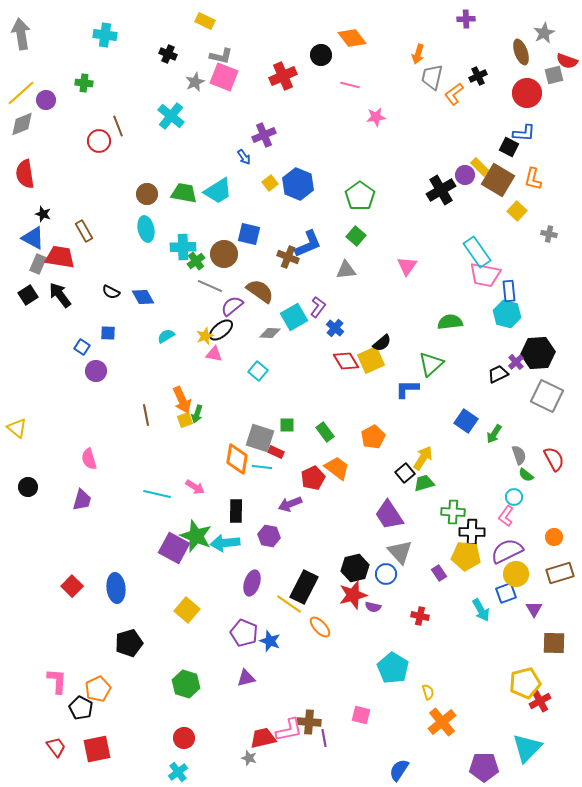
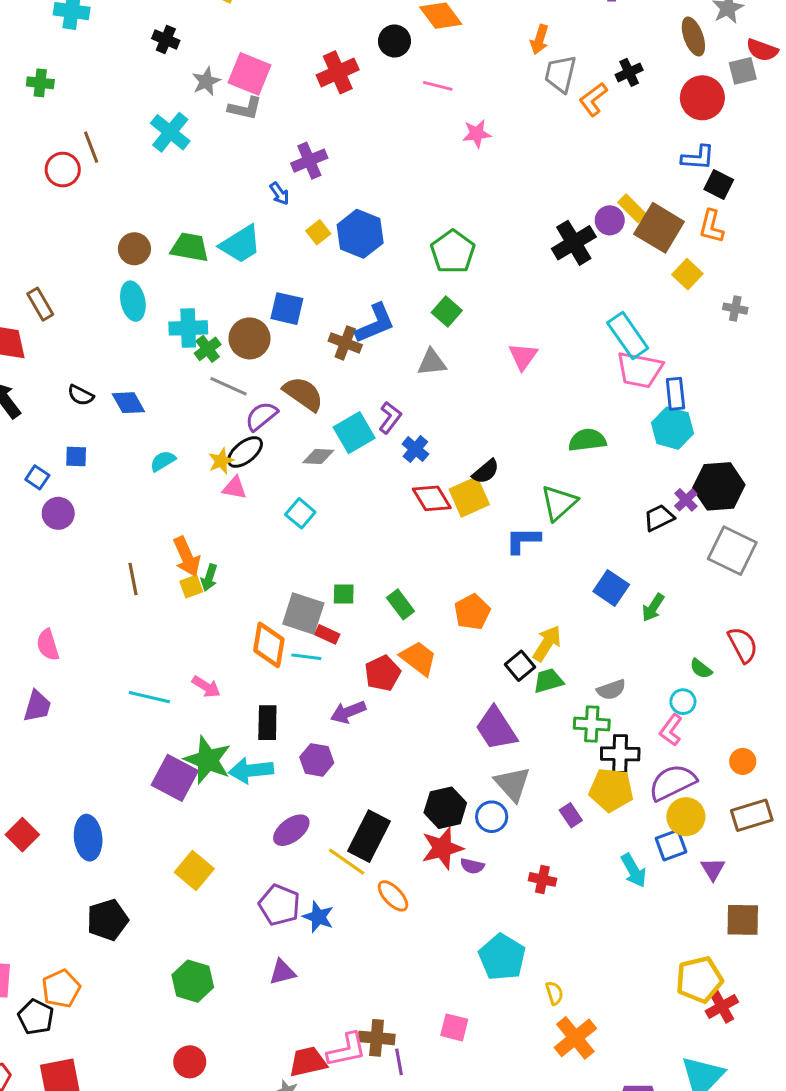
gray L-shape: (221, 56) -> (245, 108), moved
black square: (509, 147) -> (719, 184), moved
gray semicircle: (519, 455) -> (611, 690), moved, turned 90
purple ellipse: (252, 583) -> (291, 830), turned 35

